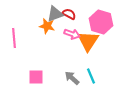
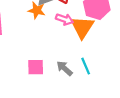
pink square: (36, 77) -> (36, 67), moved

